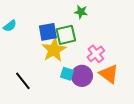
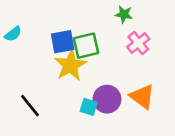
green star: (81, 12) -> (124, 14), moved
pink cross: (96, 54) -> (138, 43), moved
cyan square: (67, 74) -> (89, 107), moved

